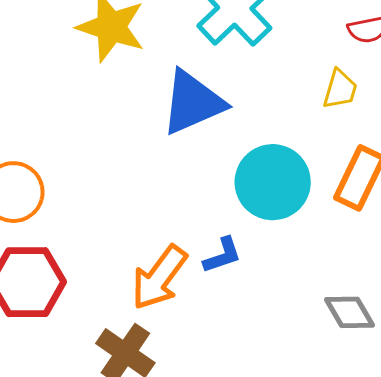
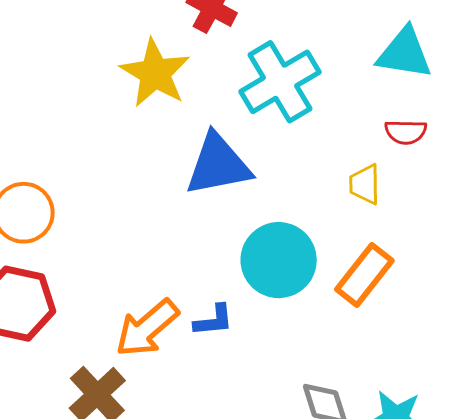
yellow trapezoid: (340, 89) -> (365, 184), turned 150

